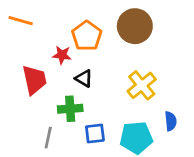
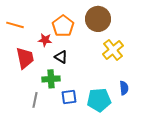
orange line: (21, 21) -> (15, 25), moved
yellow cross: (142, 85) -> (113, 50), moved

